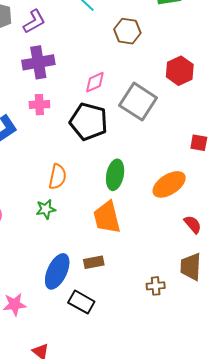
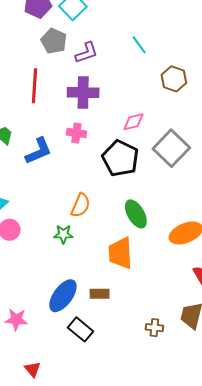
green ellipse: (115, 175) -> (136, 214), turned -52

